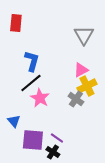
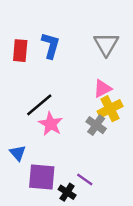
red rectangle: (16, 23) -> (20, 51), moved
blue L-shape: (32, 61) -> (51, 45), moved
purple line: (57, 138) -> (85, 180), moved

